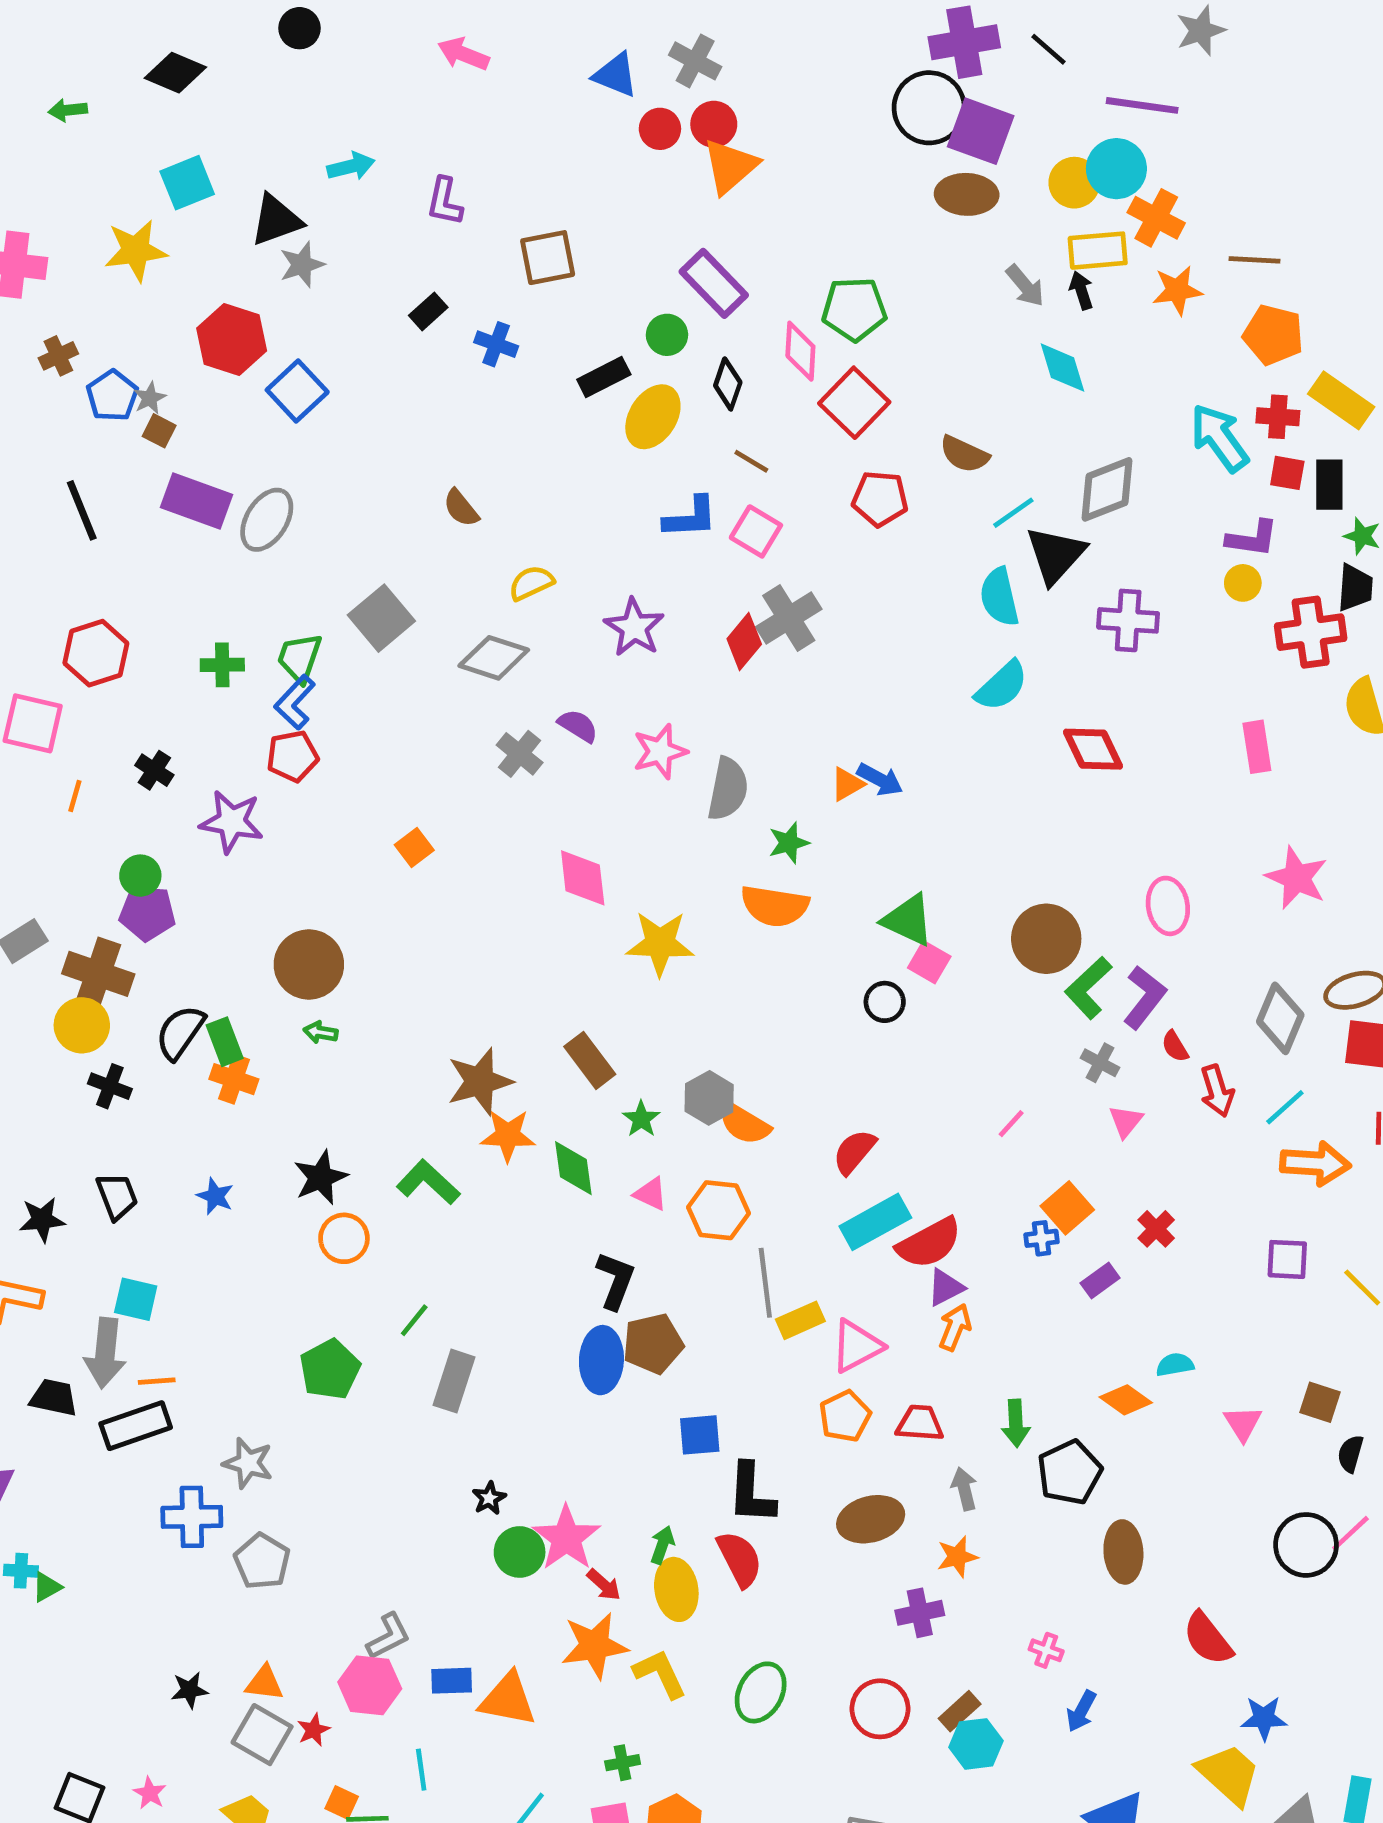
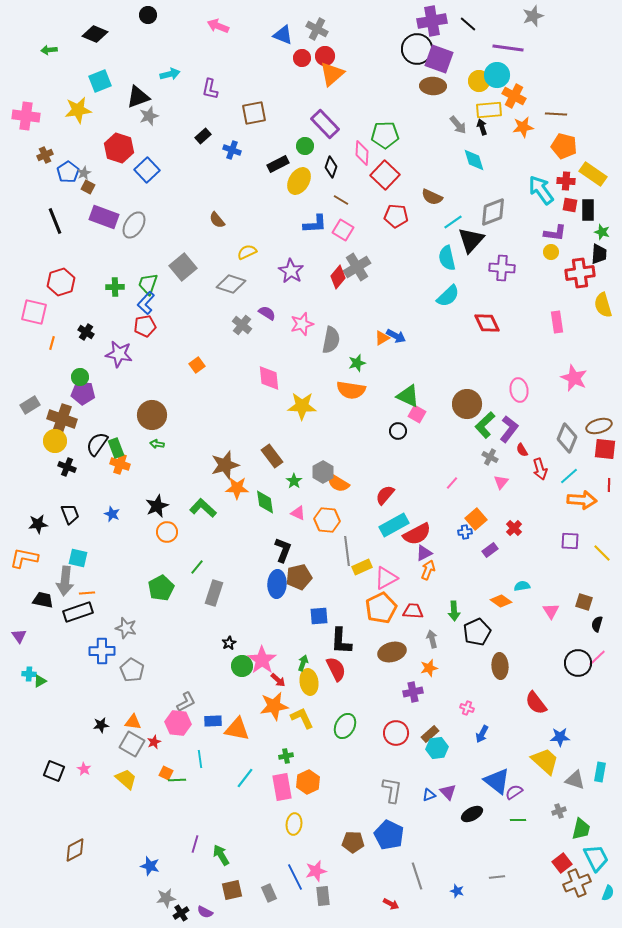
orange pentagon: (845, 1416) -> (381, 608), size x1.4

